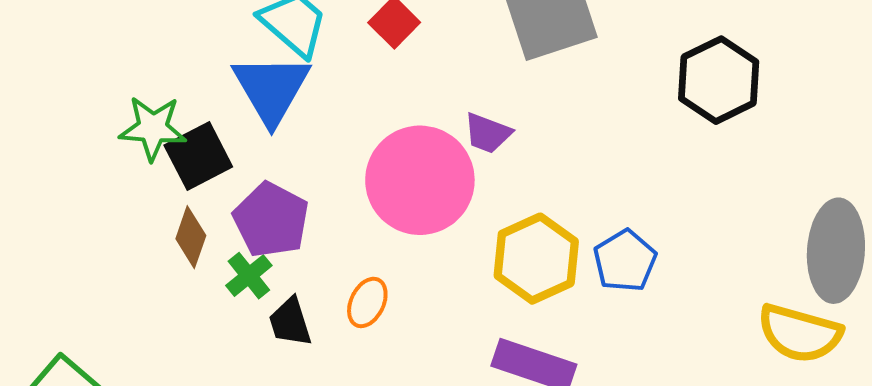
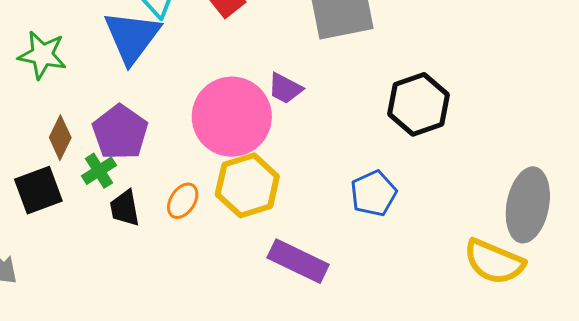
black hexagon: (719, 80) -> (419, 104), moved
black square: (198, 156) -> (38, 190), moved
yellow hexagon: (536, 259) -> (247, 185), moved

